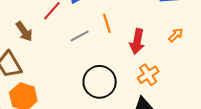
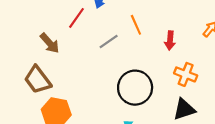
red arrow: (137, 41) -> (170, 40), size x0.7
orange cross: (148, 75) -> (186, 74), turned -30

